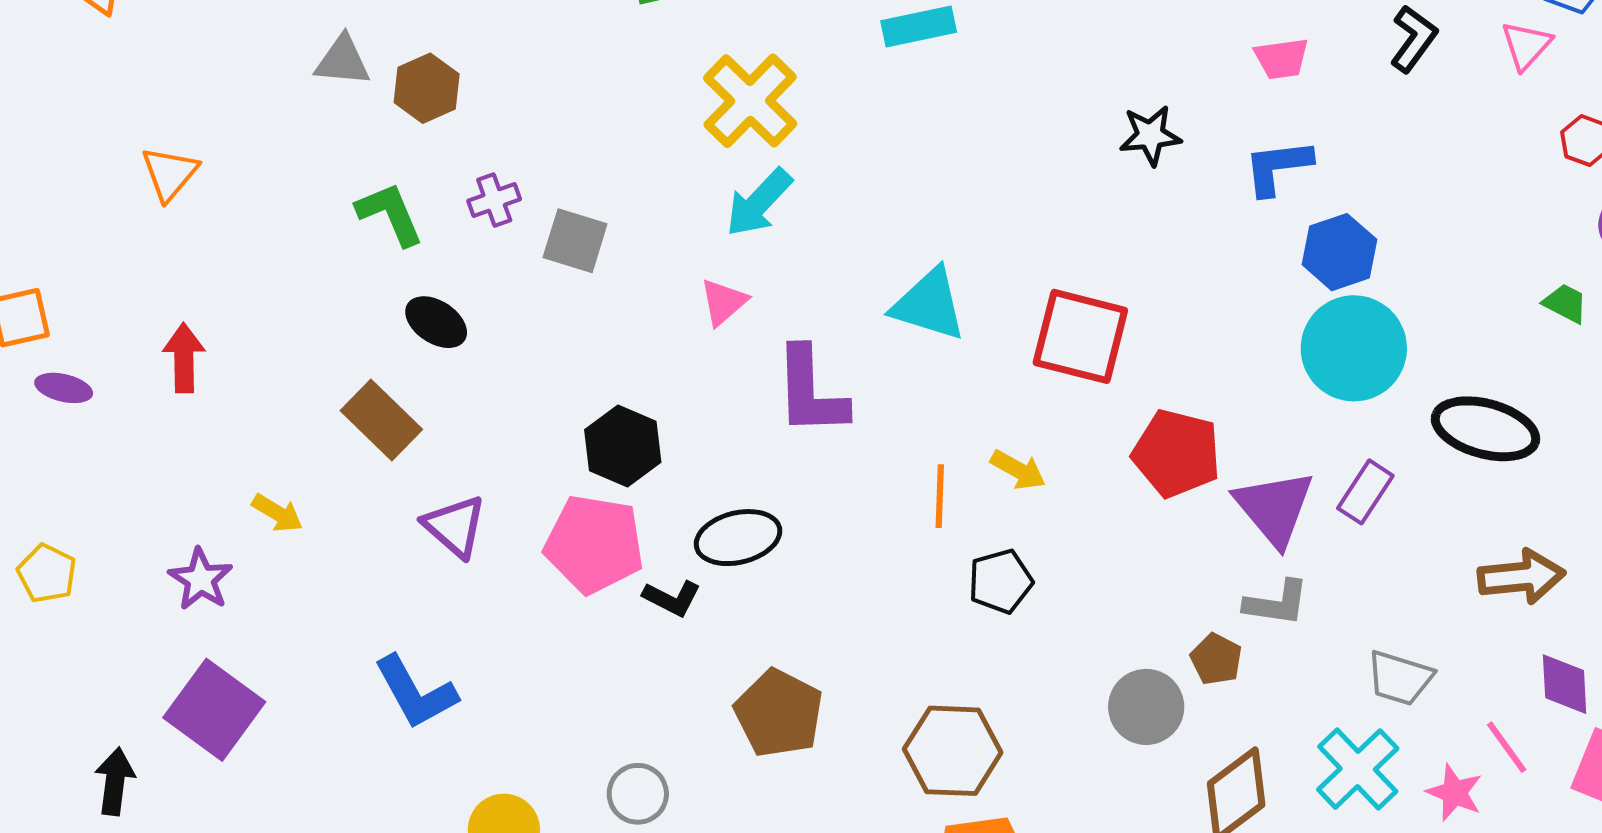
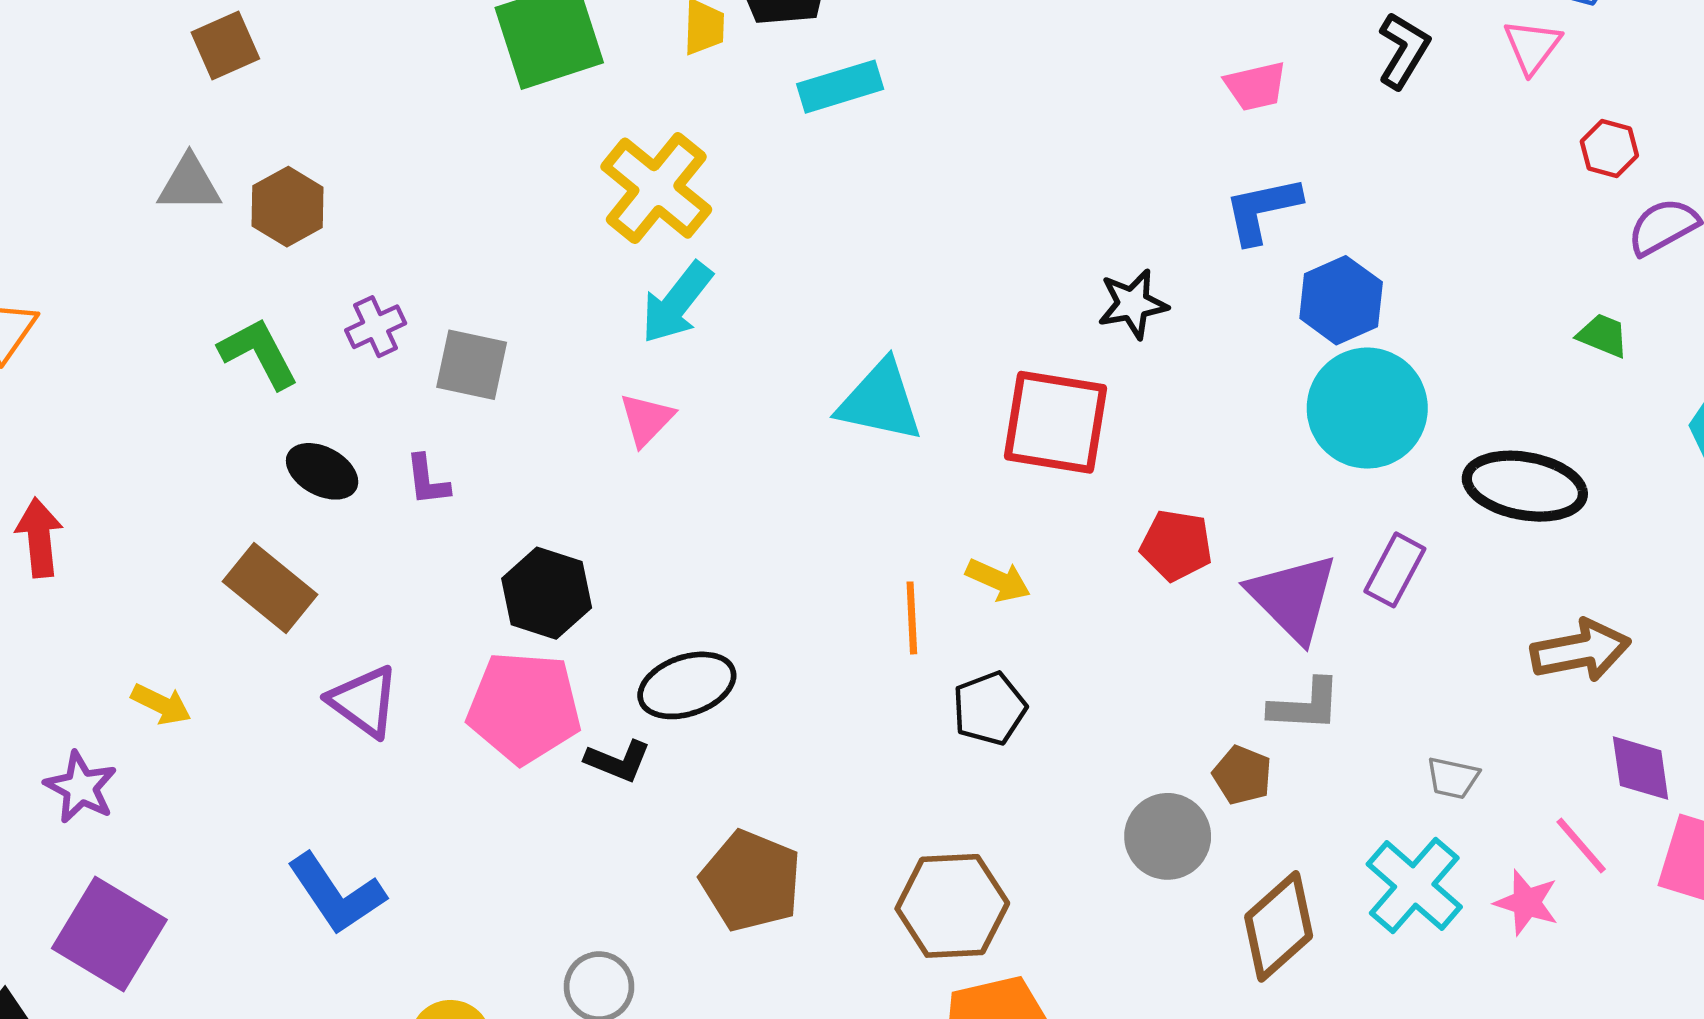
black star: (1150, 135) -> (1133, 304), moved
purple L-shape: (811, 391) -> (427, 480), moved, size x0.5
red pentagon: (1176, 453) -> (1176, 545), size x0.7
gray trapezoid: (1400, 678) -> (1453, 778), size x0.7

